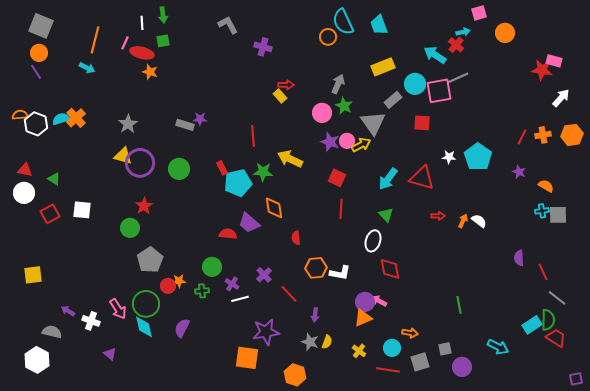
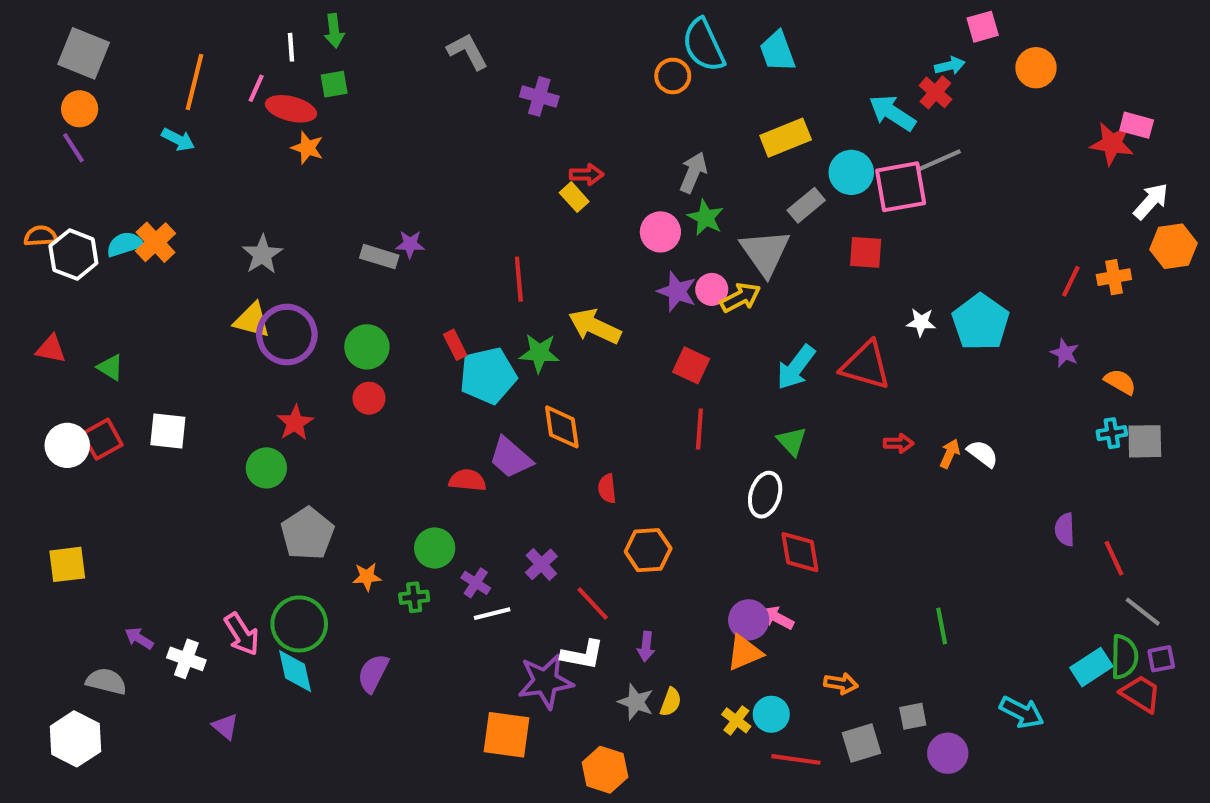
orange hexagon: (572, 135) -> (1174, 246), moved
white circle: (24, 193) -> (67, 445), moved
white L-shape: (340, 273) -> (582, 655), moved
red circle: (168, 286) -> (369, 398), moved
cyan circle: (392, 348) -> (771, 714), moved
purple square: (576, 379) -> (1161, 659), moved

